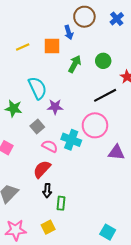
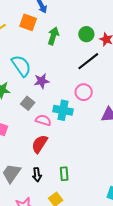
orange square: (52, 46) -> (28, 22), turned 30
green circle: (103, 61) -> (86, 34), moved
pink circle: (95, 125) -> (84, 92), size x0.7
black arrow: (47, 191) -> (37, 175), moved

